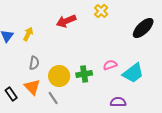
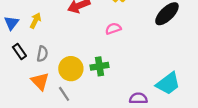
pink semicircle: (110, 65) -> (113, 29), moved
cyan trapezoid: (133, 73) -> (168, 83), moved
black rectangle: (11, 94) -> (19, 51), moved

